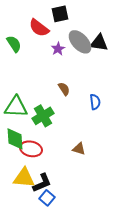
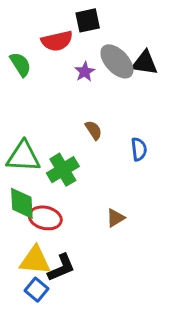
red semicircle: (39, 28) -> (57, 41), turned -50
brown triangle: (79, 149) -> (115, 218), turned -48
blue square: (47, 198) -> (37, 290), moved

